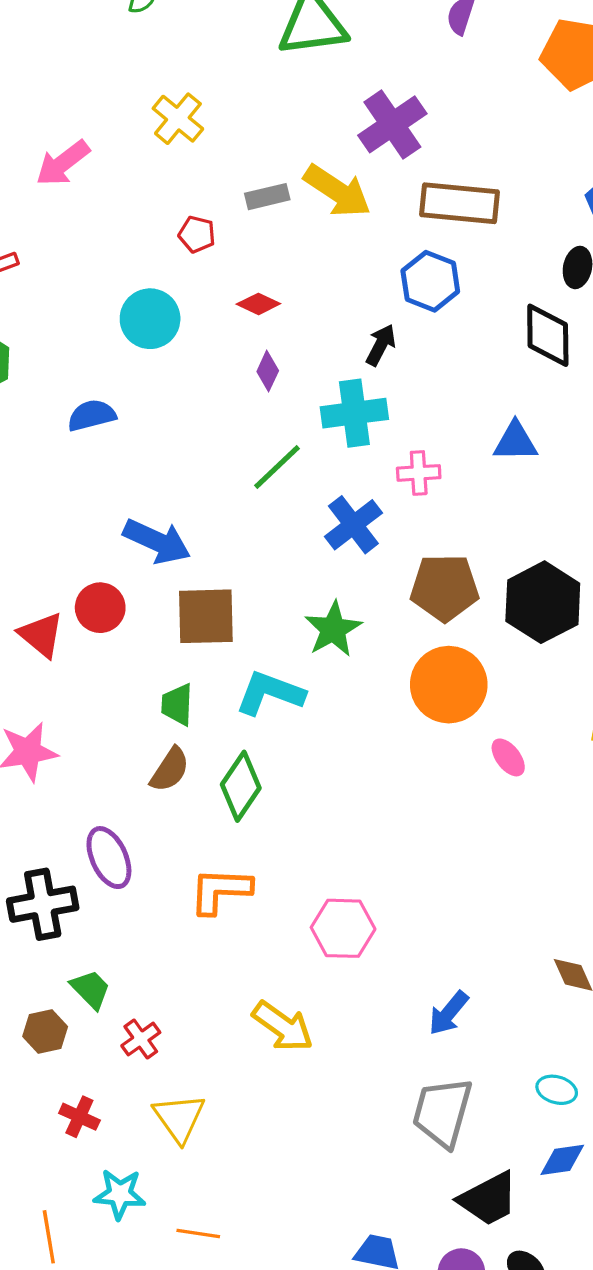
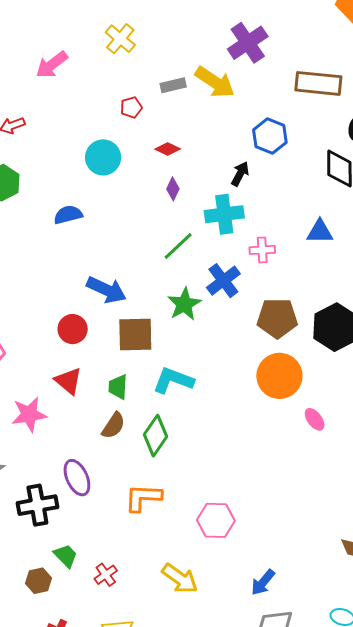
brown rectangle: (460, 203) -> (318, 83), moved
red pentagon: (197, 234) -> (131, 107), turned -30
green star: (333, 629) -> (184, 304), moved
red triangle: (41, 635) -> (68, 381), moved
blue arrow: (449, 1013) -> (263, 582), moved
red cross: (141, 1039) -> (106, 575), moved

